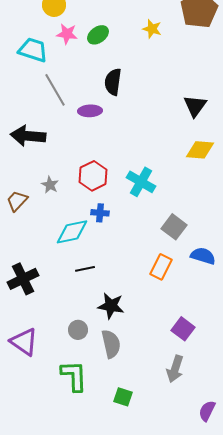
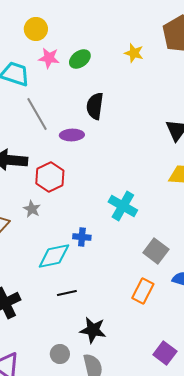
red hexagon: (93, 176) -> (50, 177), moved

